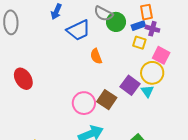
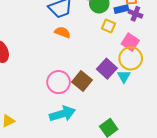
yellow square: (139, 43) -> (109, 26), moved
pink square: (161, 55) -> (130, 42), moved
orange semicircle: (96, 56) -> (62, 32), moved, turned 126

